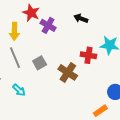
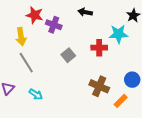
gray square: (40, 63) -> (68, 55), moved
brown cross: (68, 72) -> (99, 86), moved

